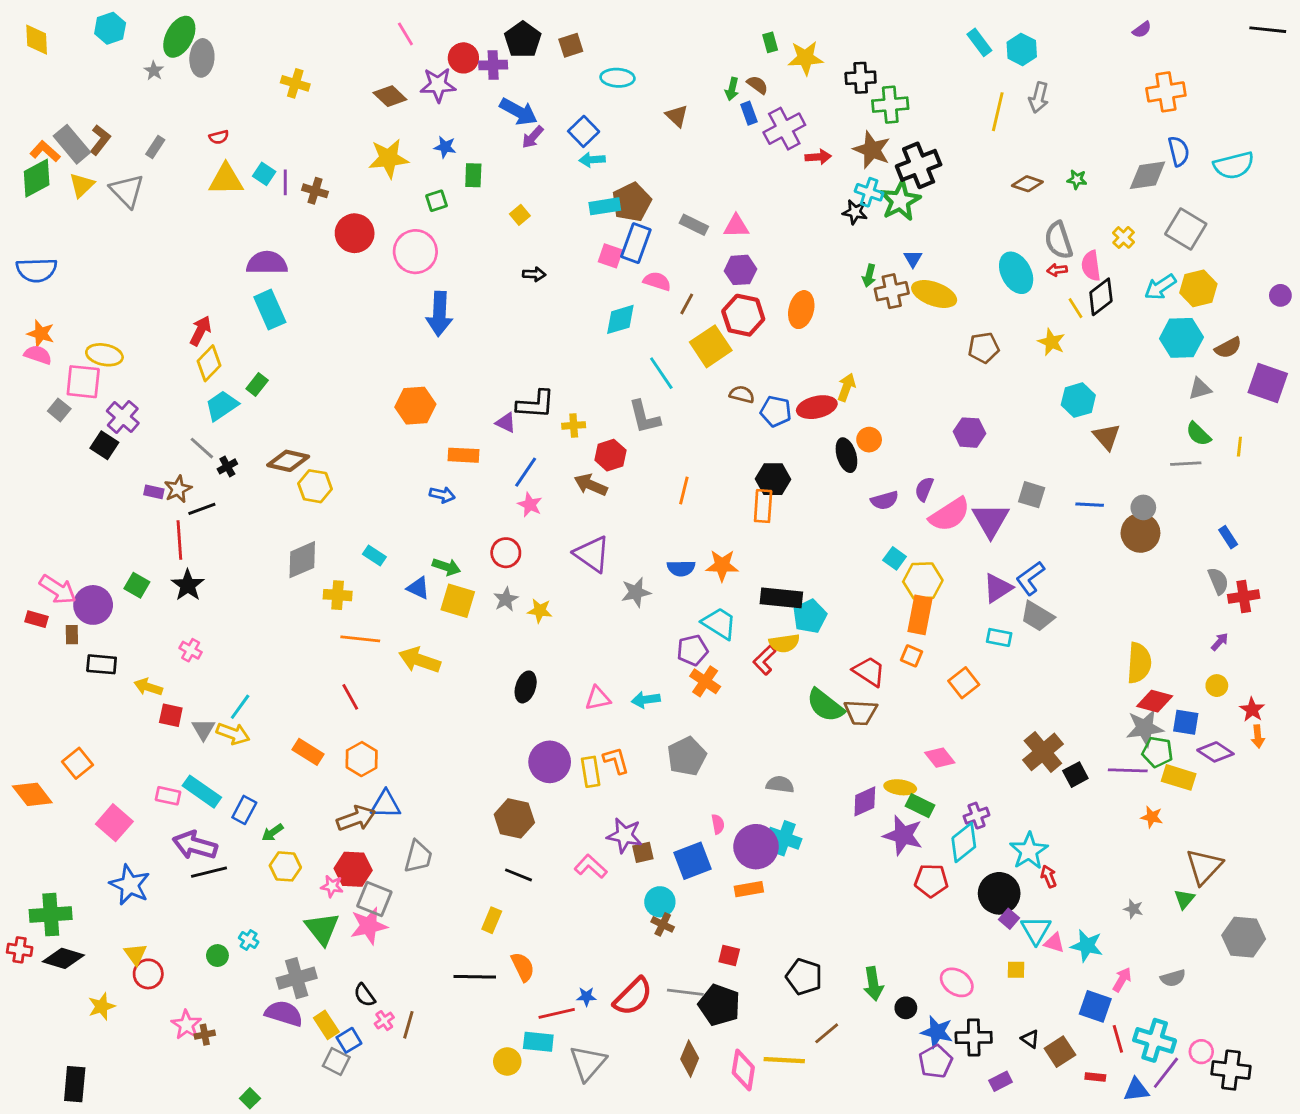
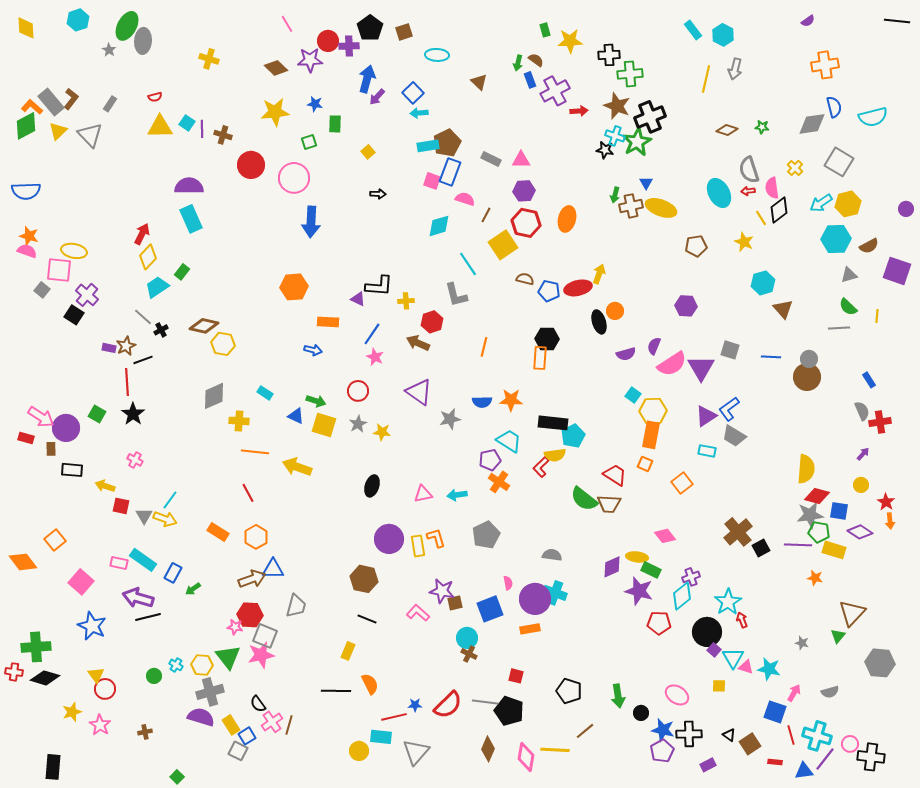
blue arrow: (519, 112) -> (367, 79), turned -104
yellow hexagon: (285, 866) -> (202, 665), moved
pink cross: (384, 1021) -> (272, 722), size x1.5
pink star: (186, 1025) -> (100, 725), moved

